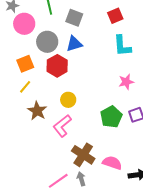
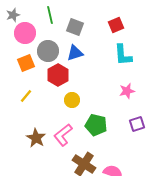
orange square: (25, 64) -> (26, 63), moved
yellow circle: (68, 100) -> (72, 100), moved
brown star: (37, 111) -> (36, 138), moved
green pentagon: (111, 117) -> (96, 125), moved, turned -30

